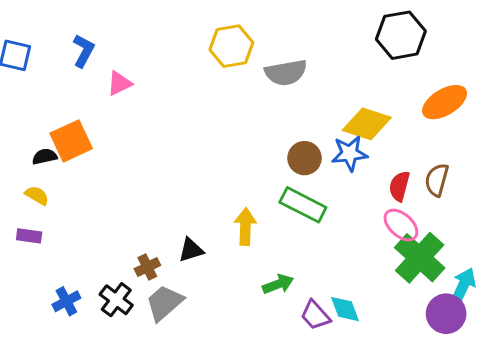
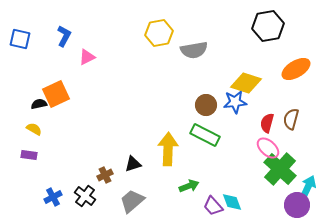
yellow arrow: (245, 227) -> (168, 149), size x1.4
gray trapezoid: (164, 303) -> (132, 201), moved

